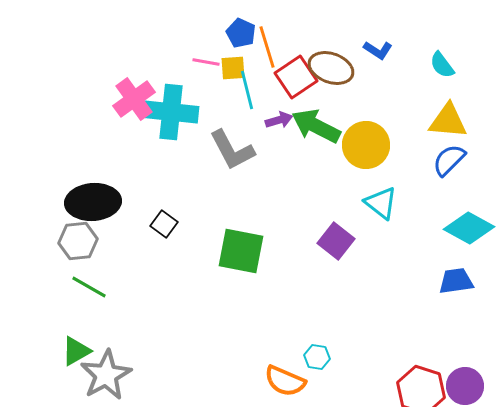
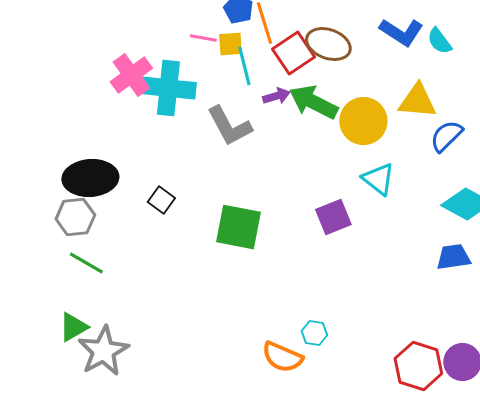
blue L-shape: (378, 50) -> (401, 32), moved, size x1.5
yellow triangle: (448, 121) -> (417, 101), moved
purple square: (336, 241) -> (333, 217), turned 30

